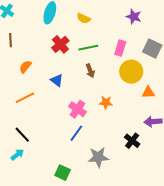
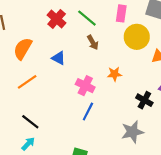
green line: (88, 48) -> (87, 18), turned 60
orange semicircle: (25, 67) -> (23, 49), size x1.5
black cross: (132, 141) -> (144, 100), moved
gray star: (98, 157) -> (132, 132), moved

